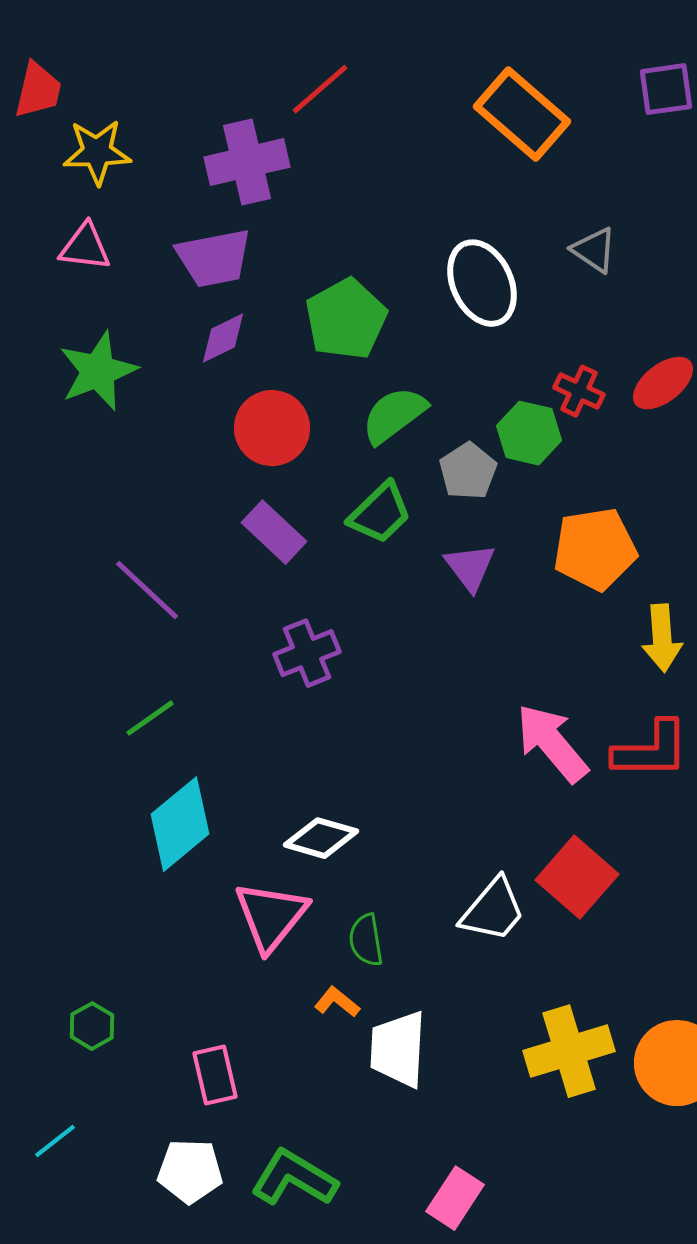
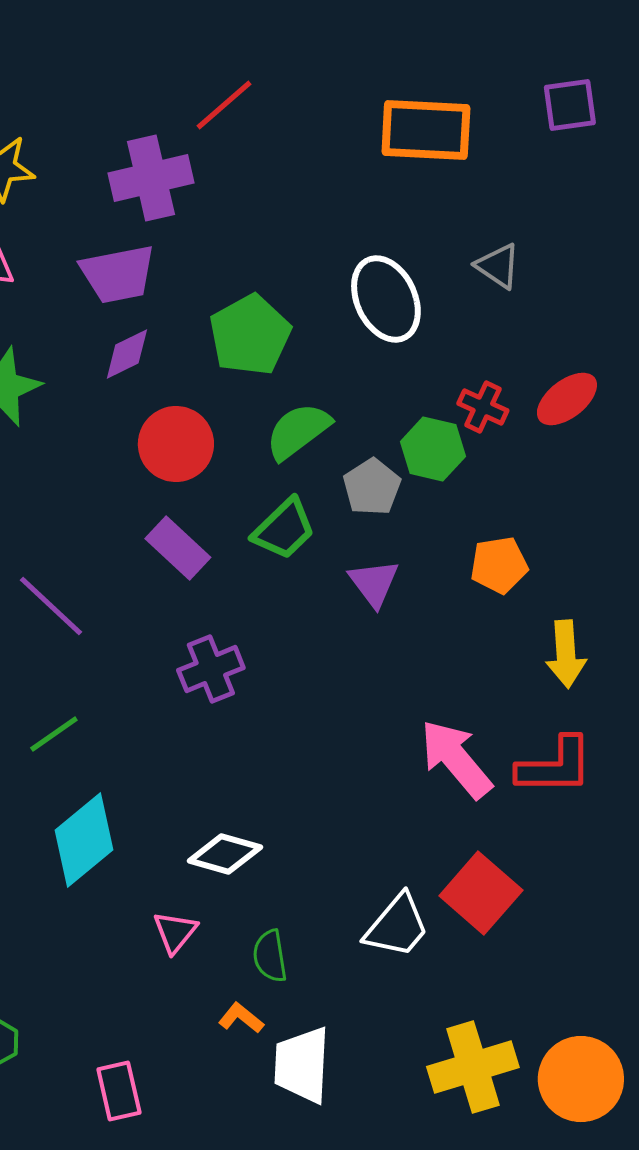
orange rectangle: (522, 114) -> (426, 130), turned -38
orange pentagon: (595, 549) -> (499, 565), size x0.7
pink triangle: (271, 916) -> (175, 932), size x0.6

